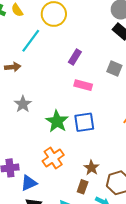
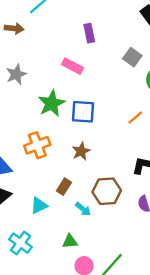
purple rectangle: (75, 57) -> (89, 33), turned -56
pink rectangle: (83, 85) -> (72, 66), moved
brown star: (91, 168) -> (81, 151), moved

